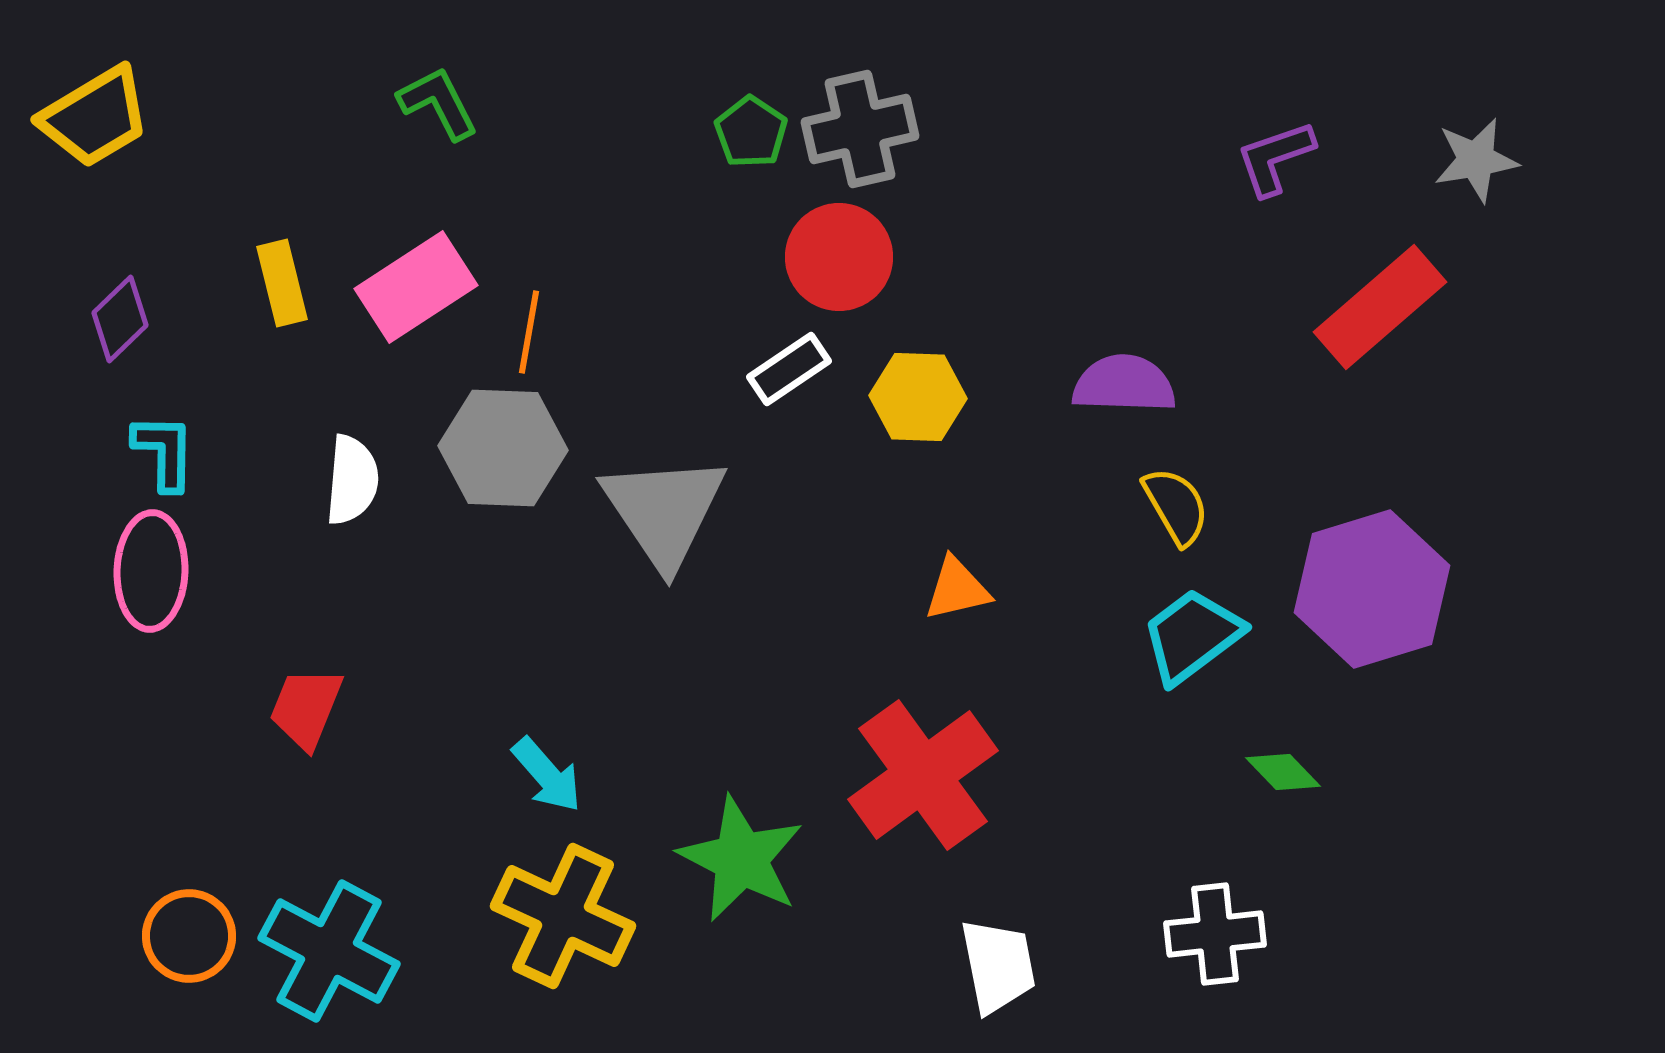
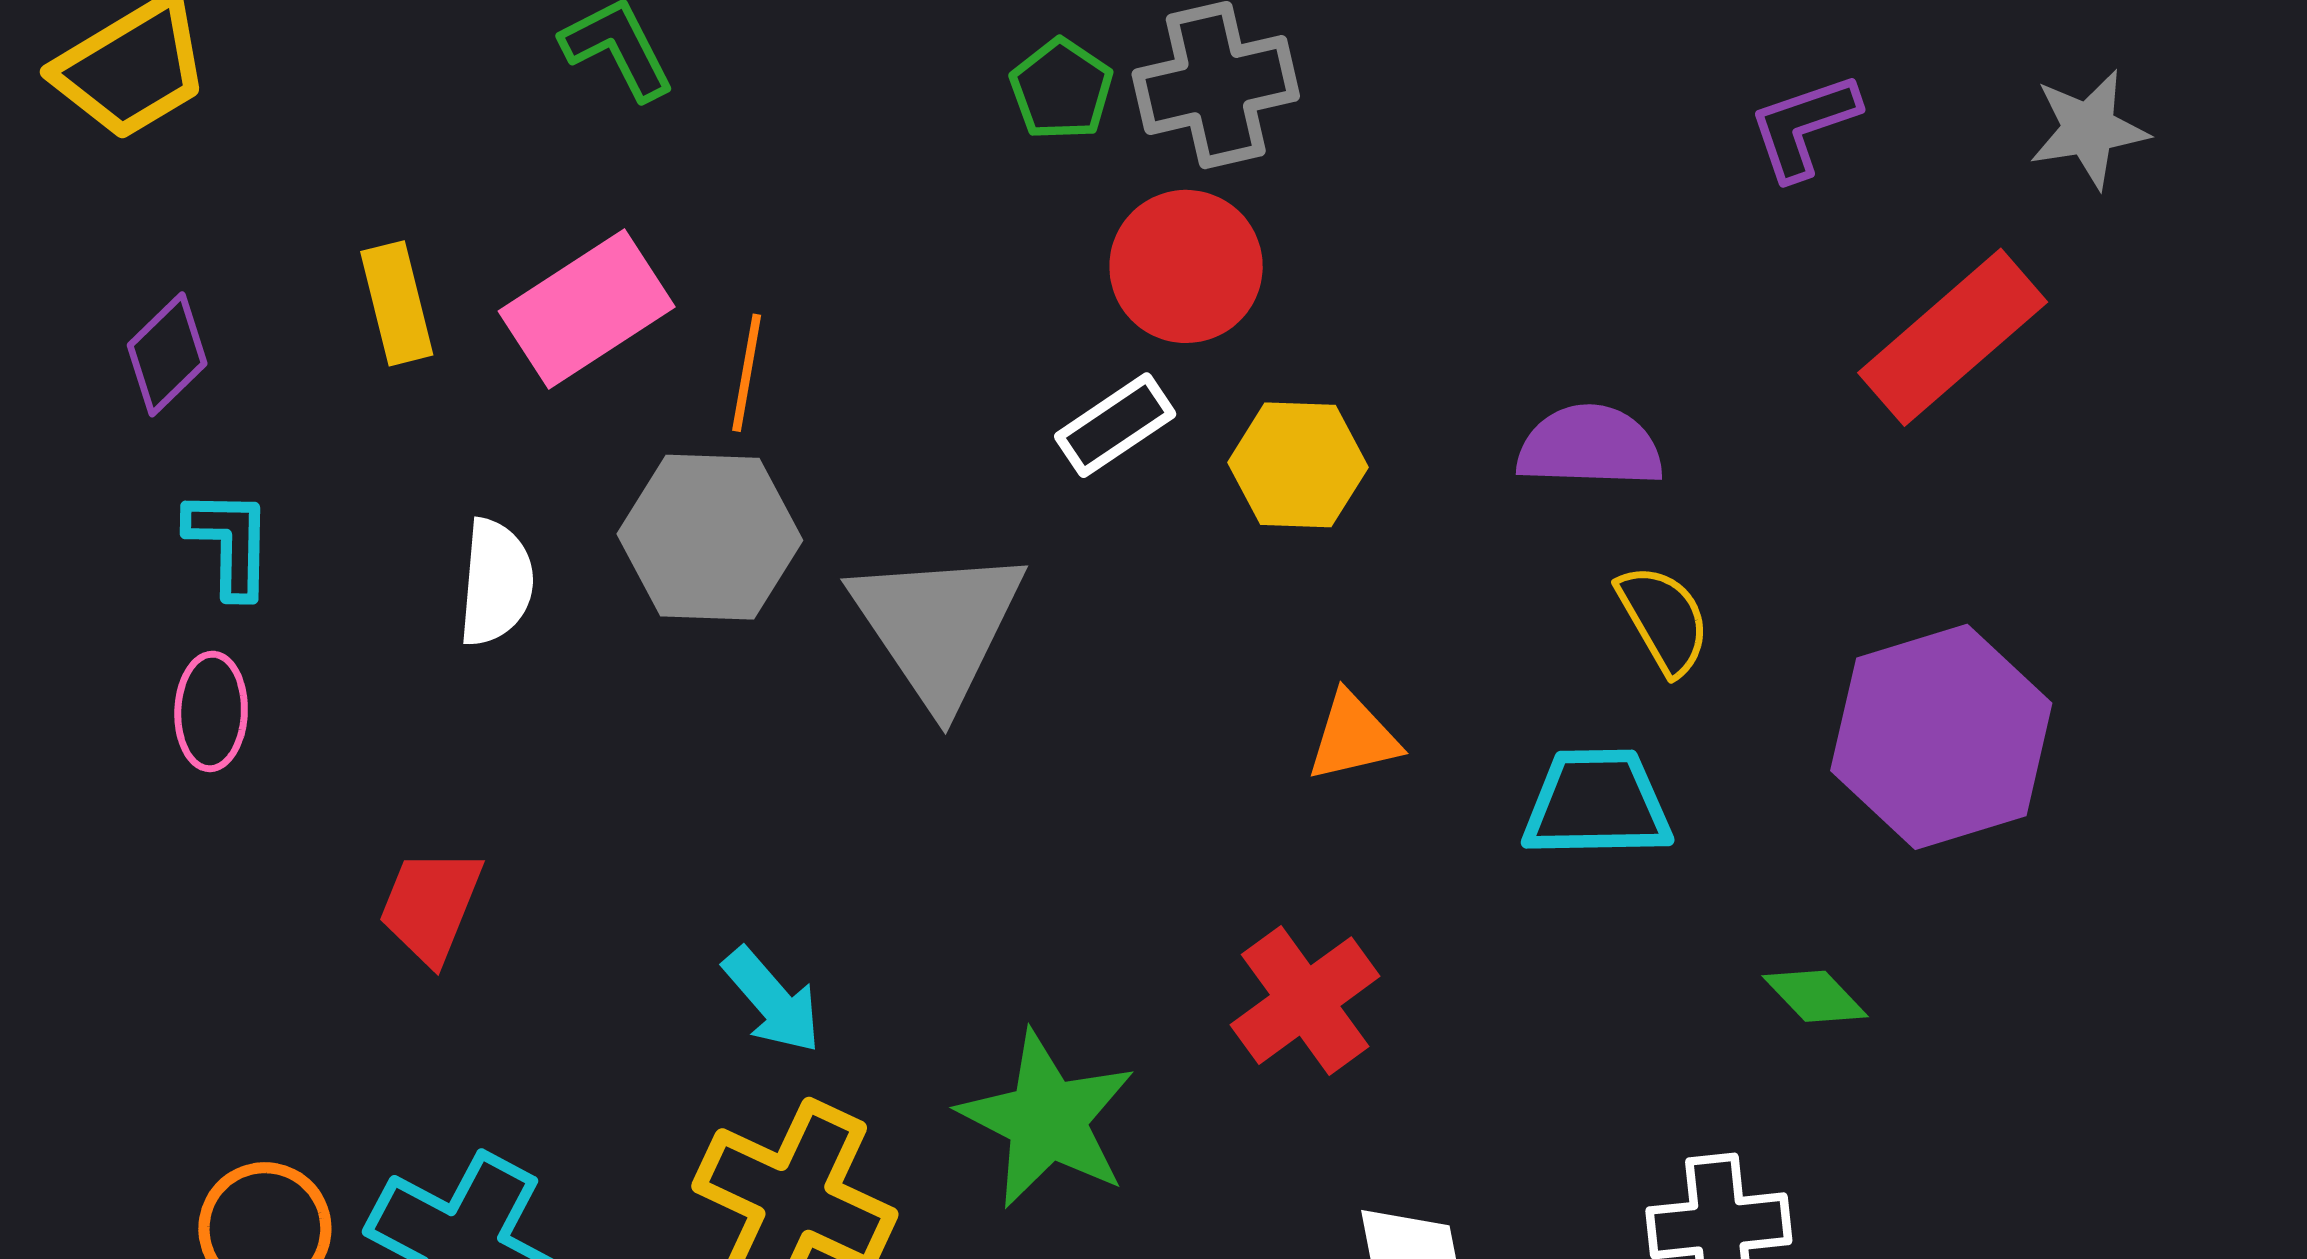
pink ellipse: (151, 571) -> (211, 711), size x0.7
cyan trapezoid: (1192, 636) -> (1597, 804), moved, turned 36
red cross: (923, 775) -> (1305, 1001), size x0.7

